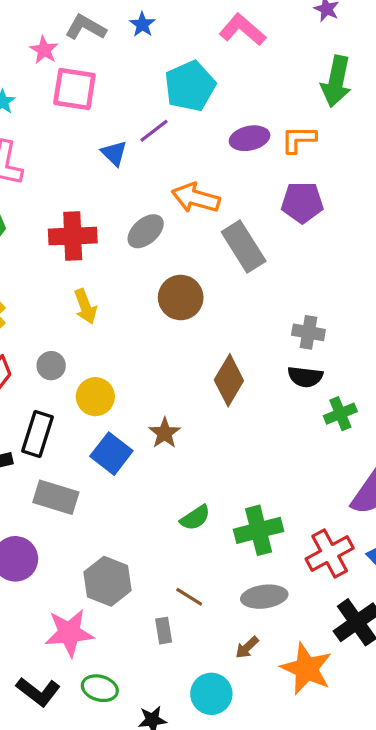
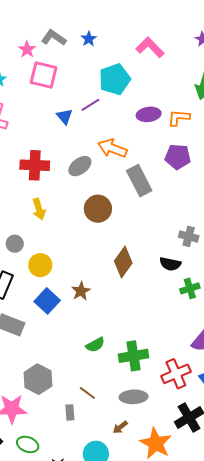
gray cross: (308, 332) -> (189, 236), moved

